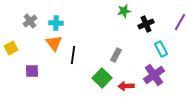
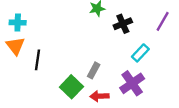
cyan rectangle: (161, 49) -> (140, 53), turned 70
gray rectangle: (116, 55) -> (94, 70), moved

